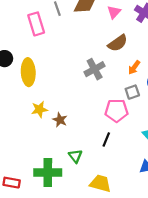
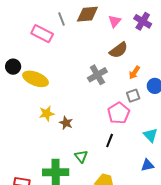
pink rectangle: (36, 24) -> (42, 34), turned -45
yellow ellipse: (28, 72) -> (36, 79), turned -65
pink pentagon: (116, 110) -> (119, 113), turned -30

